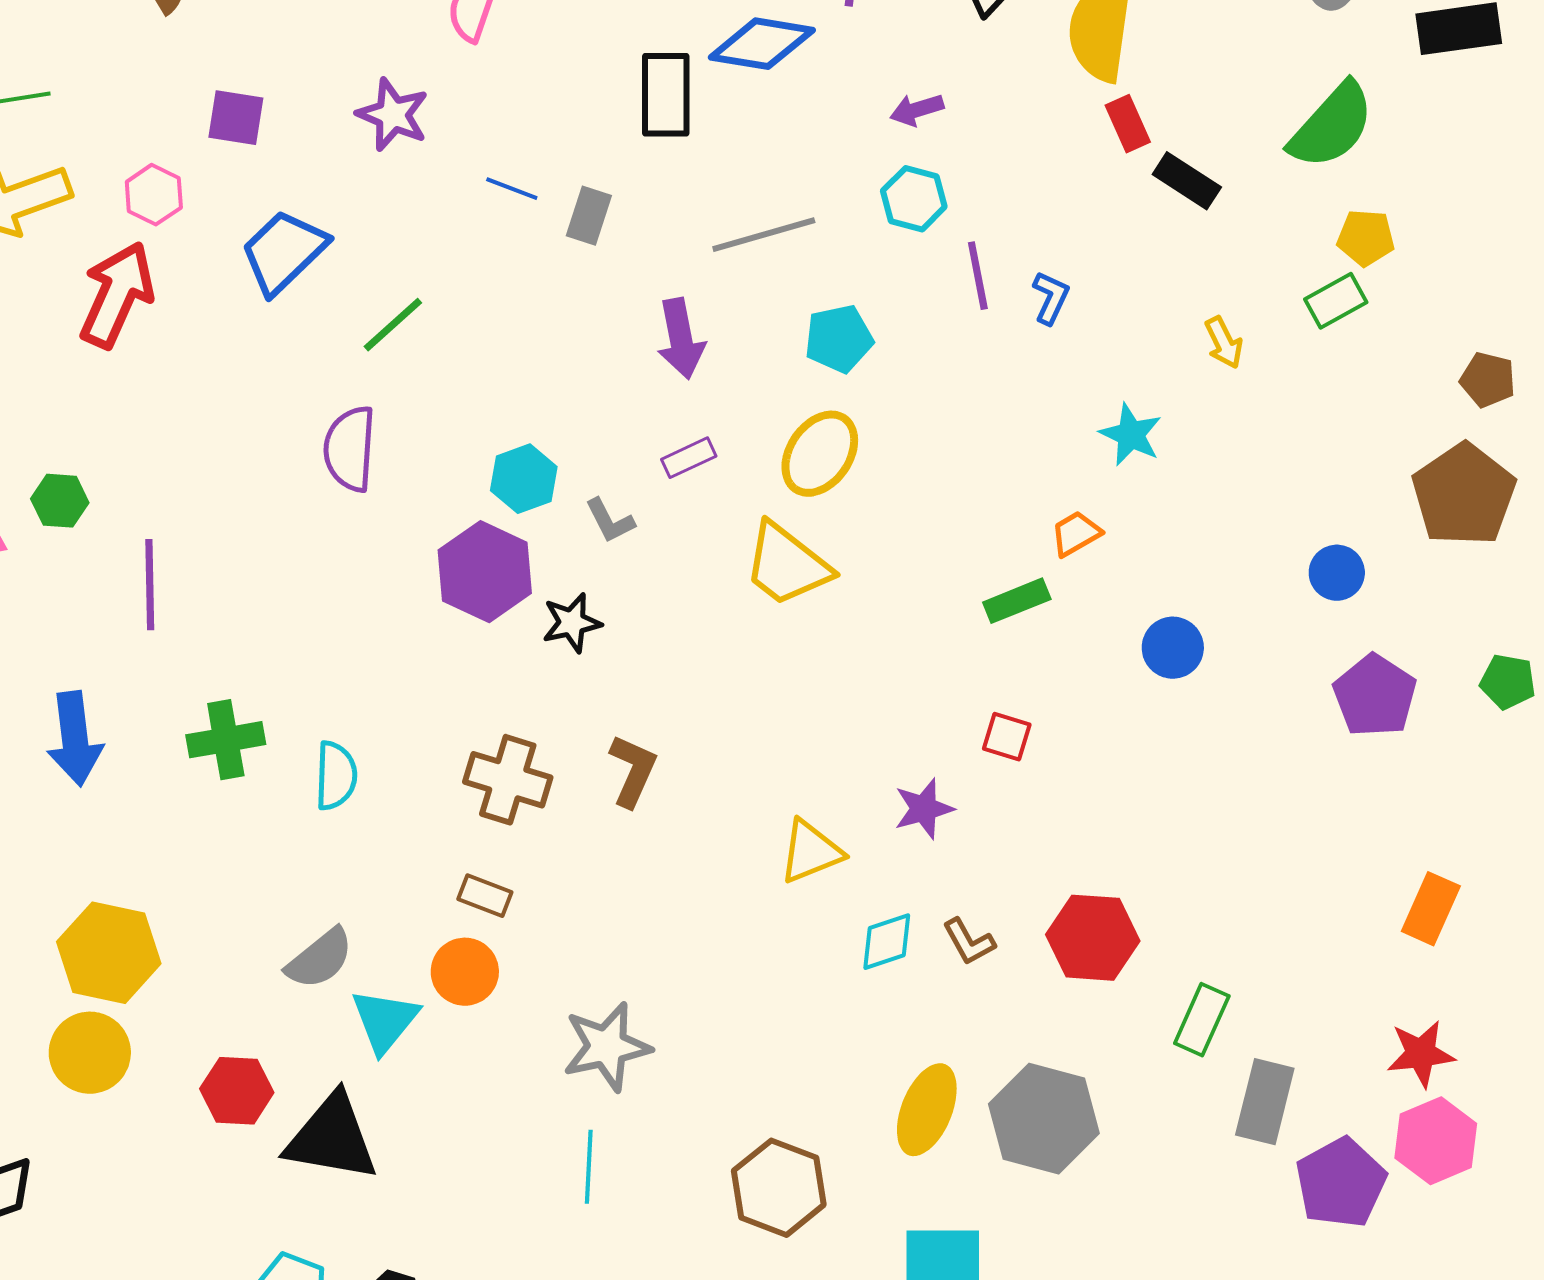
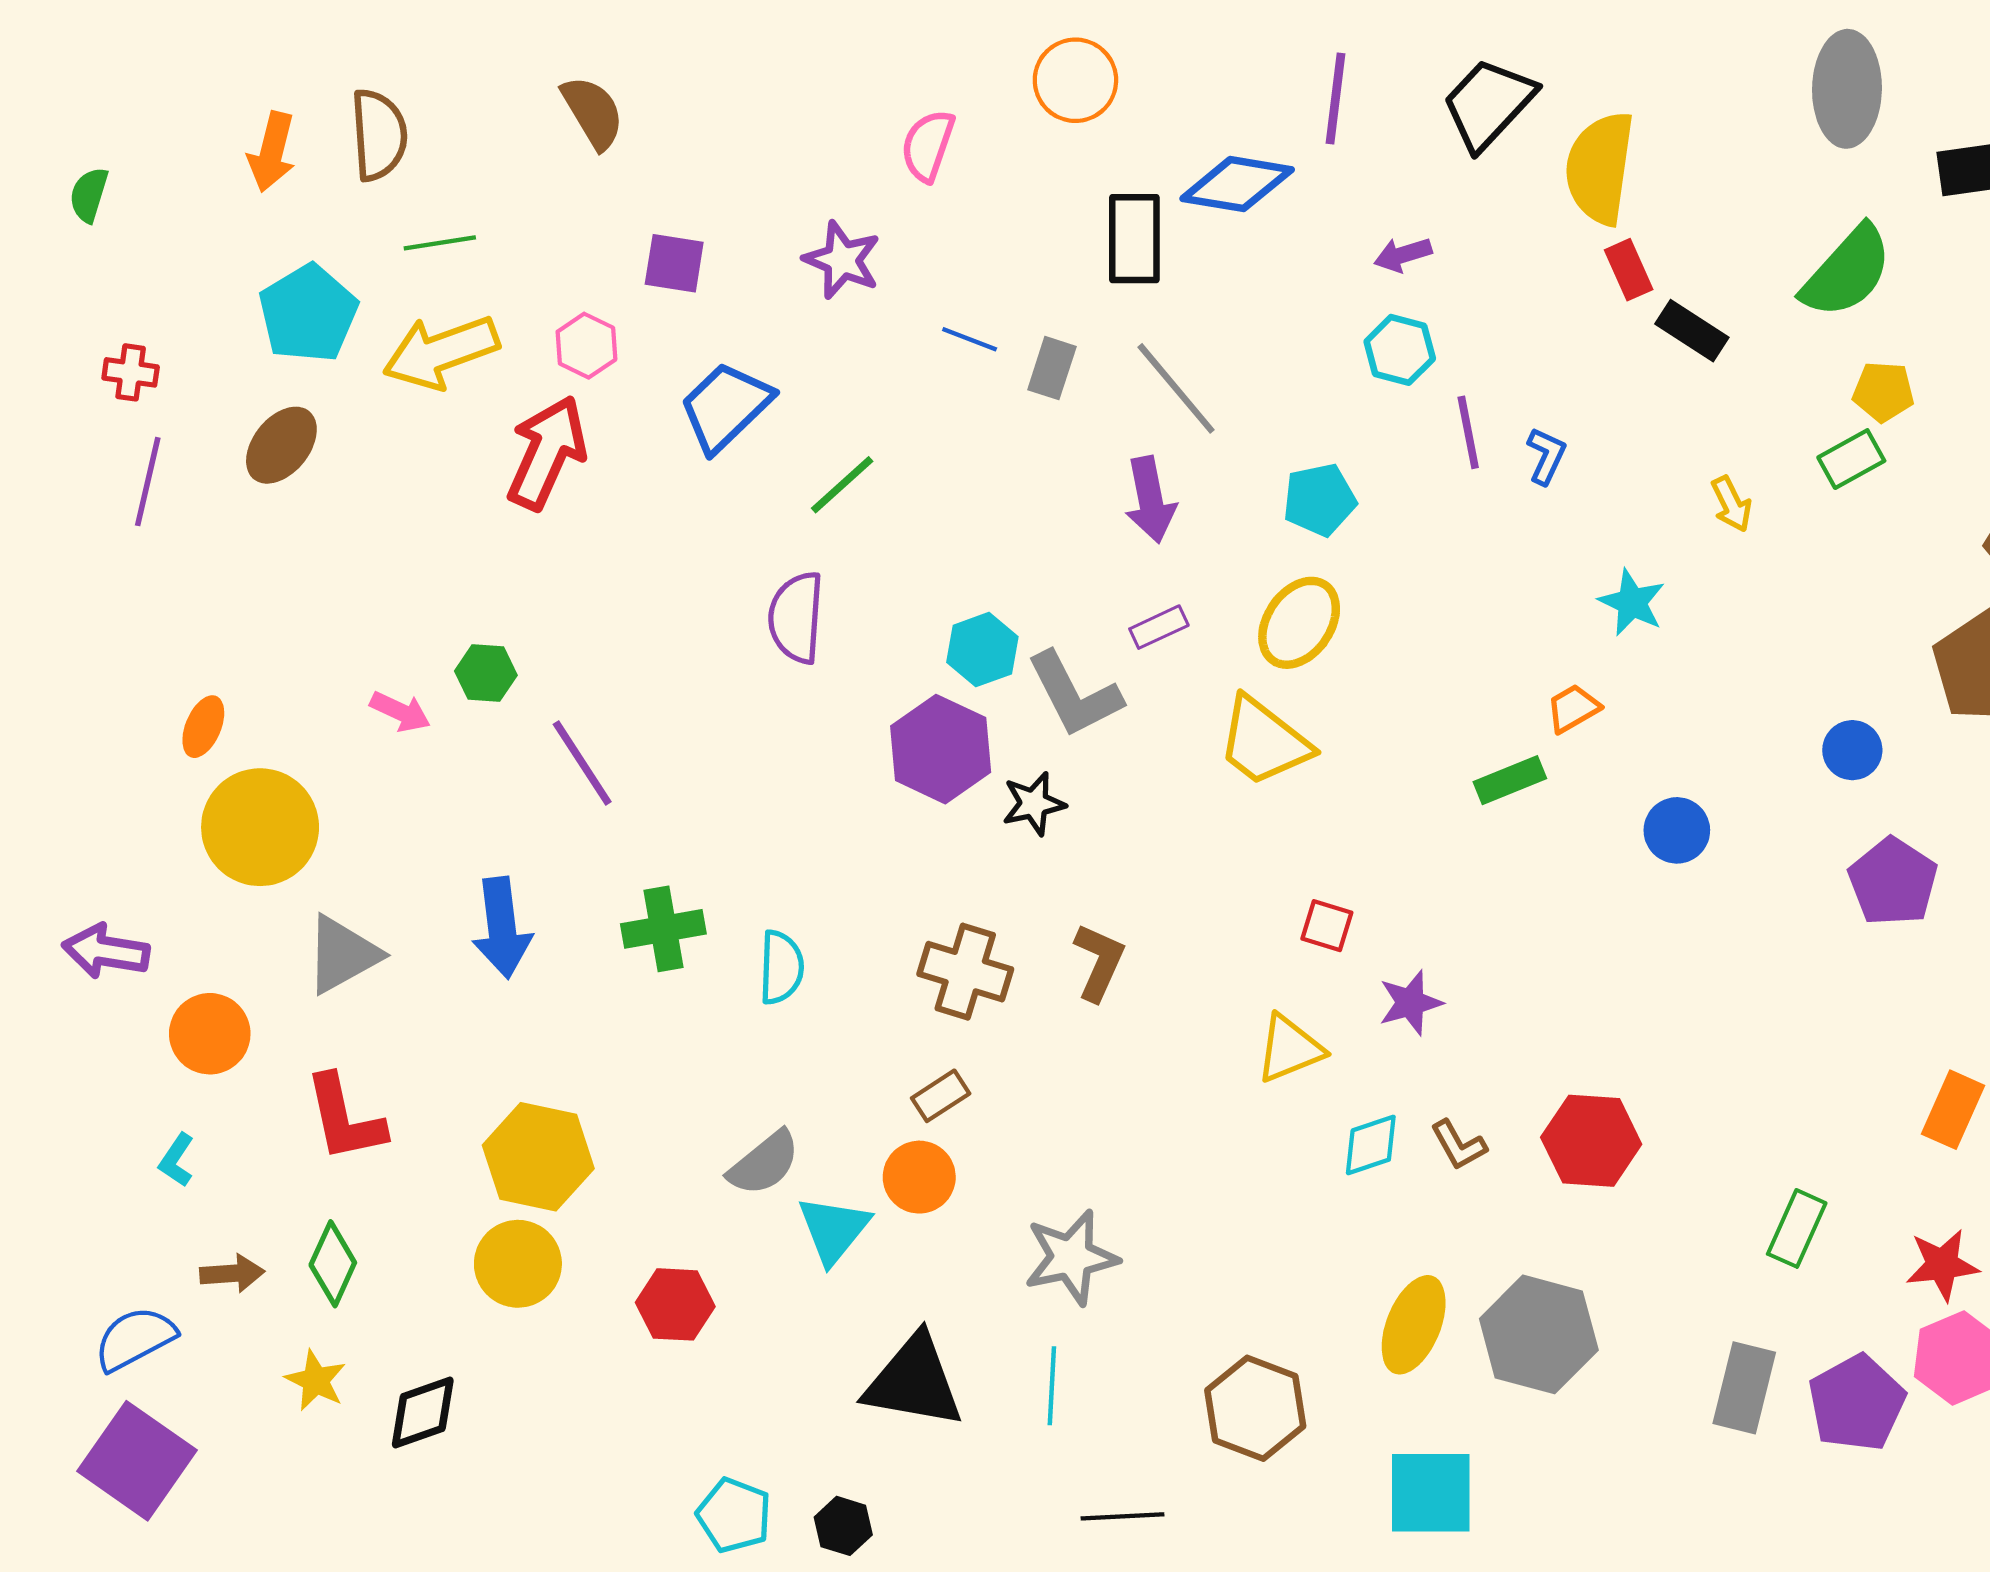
gray line: (764, 235) -> (1176, 388), moved, turned 66
gray L-shape: (610, 521) -> (1074, 694), size x1.8
purple line: (150, 585) -> (582, 763), turned -32
red square: (1007, 737) -> (1327, 926), moved
brown rectangle: (485, 896) -> (941, 1096), turned -54
green rectangle: (1202, 1020) -> (1797, 1228), moved
gray rectangle: (1265, 1102) -> (1744, 1388), moved
black triangle: (332, 1138) -> (914, 1381), moved

